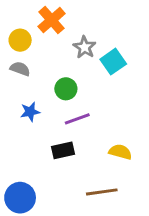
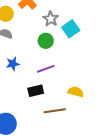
green circle: (66, 89) -> (46, 41), moved
brown line: (102, 192) -> (55, 111), moved

